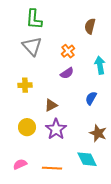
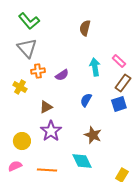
green L-shape: (34, 19) -> (29, 21), turned -45
orange cross: (68, 51) -> (38, 71), moved, turned 32
yellow cross: (25, 85) -> (20, 87), turned 32
yellow circle: (27, 127) -> (22, 141), moved

